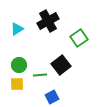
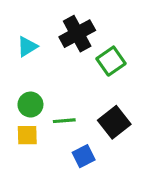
green square: (79, 38) -> (111, 61), moved
black square: (61, 65) -> (114, 122), moved

